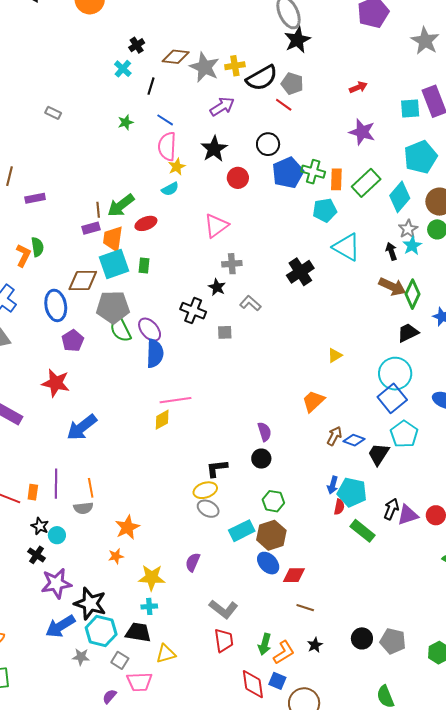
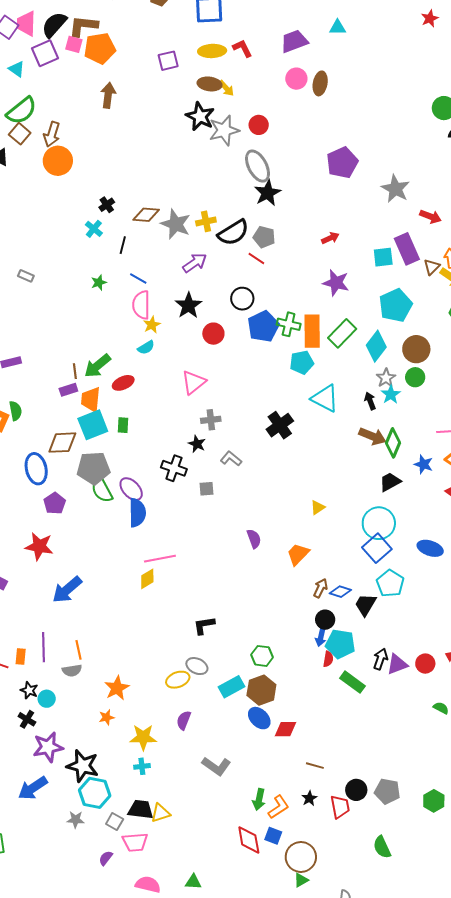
orange rectangle: (336, 179) -> (312, 331), size x1.5
purple semicircle: (264, 432) -> (254, 539), moved
black circle: (261, 459) -> (325, 620), moved
yellow ellipse: (205, 490) -> (178, 680), moved
brown line: (305, 608) -> (315, 766), moved
blue arrow: (60, 626) -> (33, 788), moved
black trapezoid: (138, 632) -> (141, 809), moved
red trapezoid: (224, 640) -> (340, 807), moved

